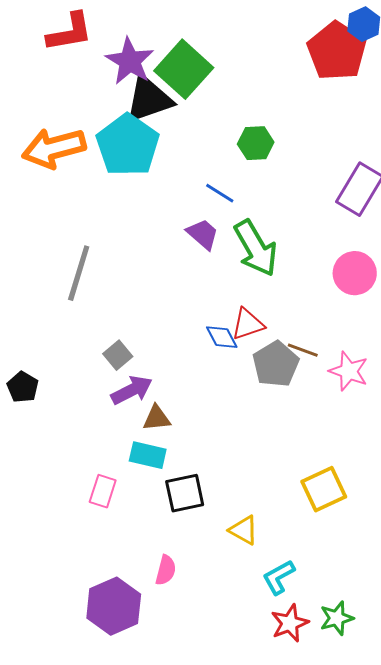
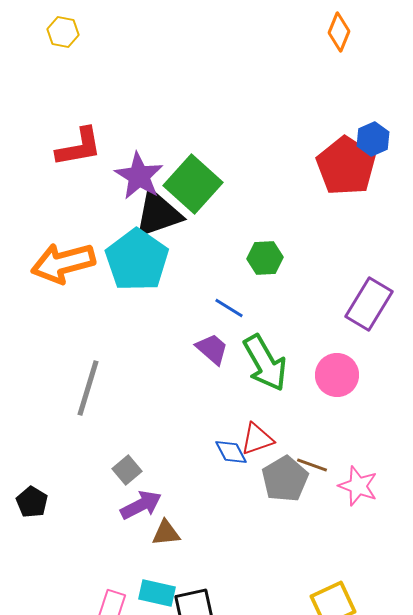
pink circle: (355, 273) -> (337, 375), moved
cyan rectangle: (148, 455) -> (157, 593), moved

